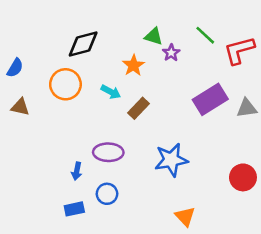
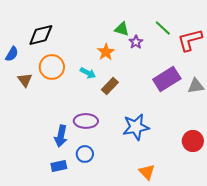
black diamond: (83, 44) -> (41, 35), moved
brown triangle: (20, 107) -> (25, 80), moved, turned 42
blue arrow: (77, 171) -> (61, 136), size x1.5

